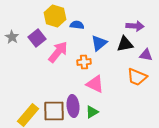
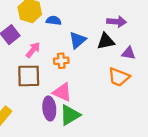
pink arrow: (58, 52) -> (33, 50), size x0.7
pink triangle: (95, 84) -> (62, 92), moved
brown square: (54, 111) -> (29, 76), moved
green triangle: (92, 112) -> (70, 115), size x1.5

